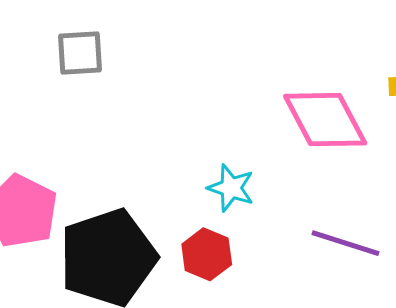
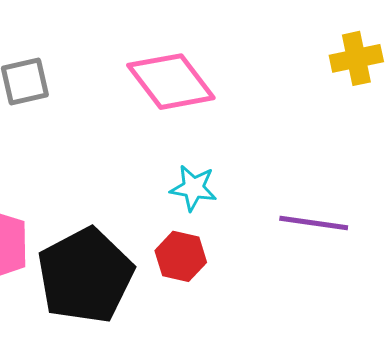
pink diamond: (325, 120) -> (171, 82), moved

